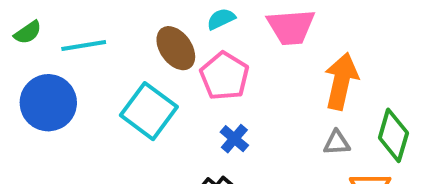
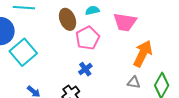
cyan square: (149, 111) -> (23, 52), moved

